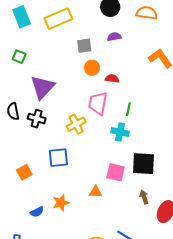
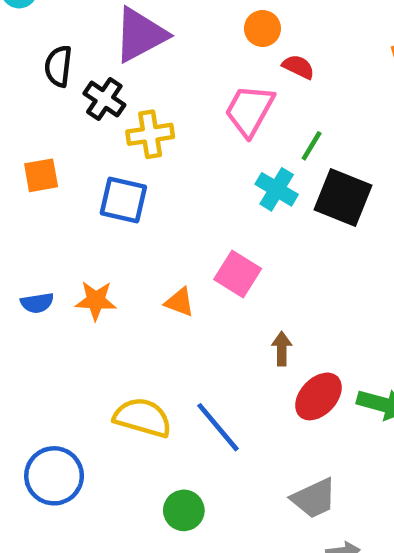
yellow cross: (76, 124) -> (150, 134), moved
black square: (144, 164) -> (343, 197), moved
orange square: (24, 172) -> (41, 175), moved

